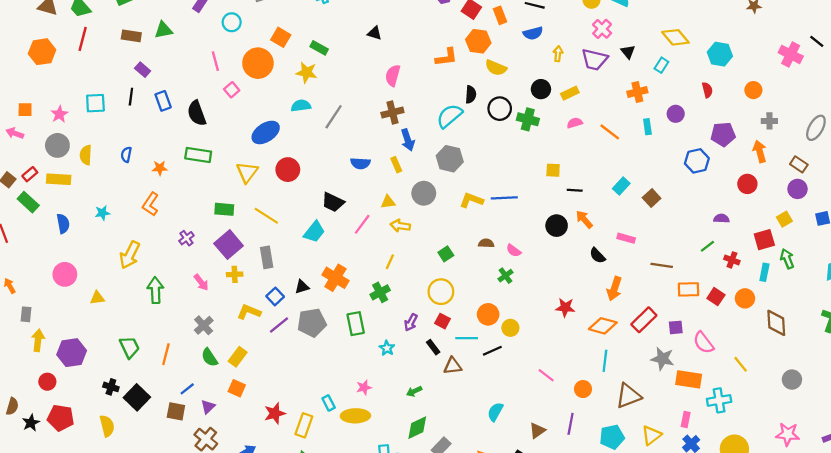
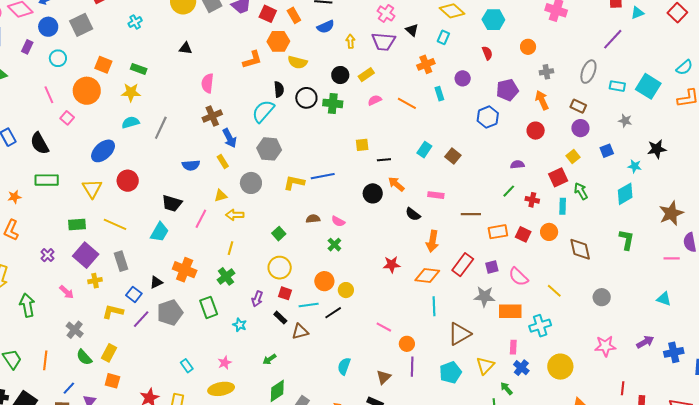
orange circle: (583, 389) -> (407, 344), moved
cyan rectangle: (329, 403) -> (187, 366), moved

